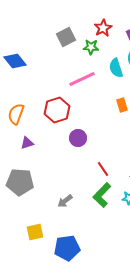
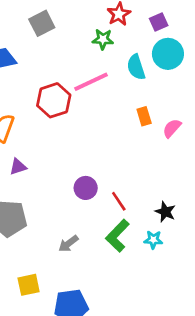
gray square: (66, 37) -> (42, 23), moved
red hexagon: (57, 110) -> (54, 100), moved
purple circle: (78, 138) -> (86, 188), moved

